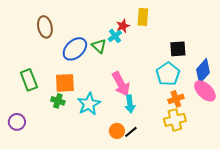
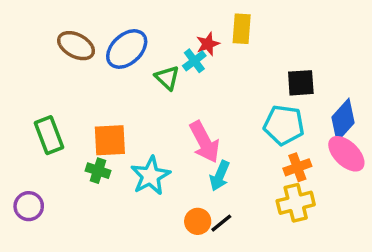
brown ellipse: (45, 27) -> (76, 46), turned -50
blue ellipse: (75, 49) -> (127, 49), moved
cyan pentagon: (168, 74) -> (284, 125), turned -30
cyan arrow: (130, 104) -> (220, 176), turned 30

